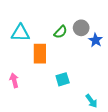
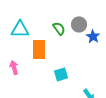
green semicircle: (61, 32) -> (59, 28), turned -80
pink arrow: (14, 80) -> (14, 67), moved

